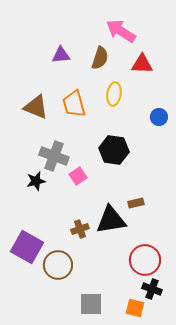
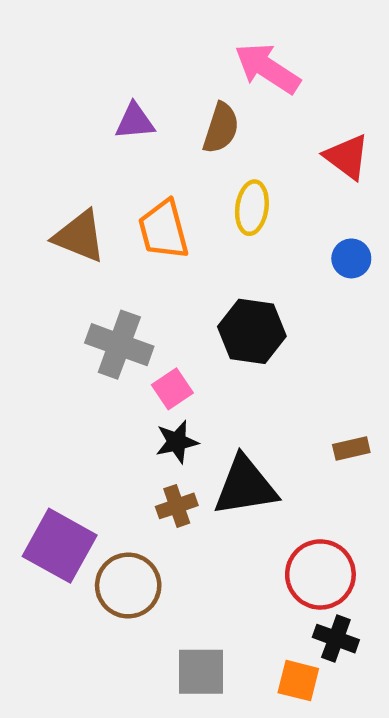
red triangle: (142, 64) -> (347, 157), moved, turned 35
black star: (36, 181) -> (177, 442), moved
brown rectangle: (136, 203) -> (351, 448), moved

